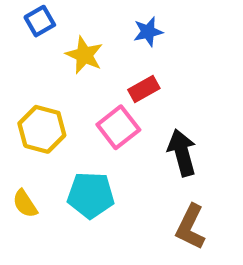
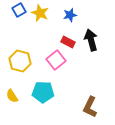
yellow star: (84, 55) -> (40, 13), moved
red rectangle: (144, 89) -> (68, 42), turned 56
black arrow: (182, 153) -> (91, 40), moved

